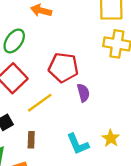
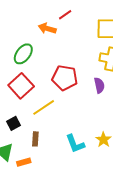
purple semicircle: (83, 93) -> (99, 85), moved

